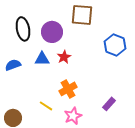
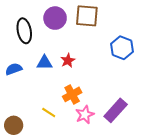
purple circle: (52, 32) -> (55, 18), moved
purple rectangle: (109, 104) -> (116, 110), size x1.6
pink star: (73, 116) -> (85, 115), moved

